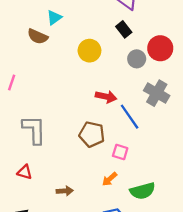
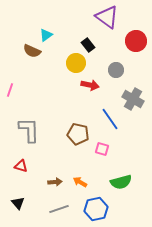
black rectangle: (124, 29) -> (88, 45), moved
red circle: (160, 48) -> (136, 41), moved
red arrow: (106, 97) -> (90, 85), moved
orange arrow: (110, 179) -> (80, 182), moved, turned 72

